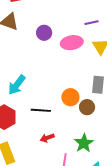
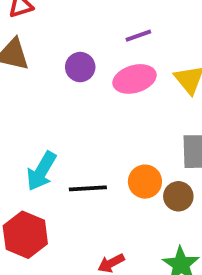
purple line: (91, 23) -> (138, 36), moved
black line: (41, 110) -> (88, 188), moved

